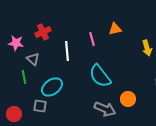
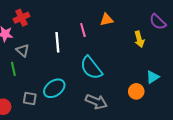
red cross: (43, 32) -> (22, 18), moved
cyan ellipse: (52, 87) -> (54, 88), moved
orange circle: (128, 99) -> (136, 91), moved

